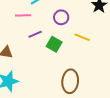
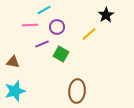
purple circle: (61, 17) -> (57, 27), moved
yellow line: (82, 37) -> (89, 34), moved, turned -63

